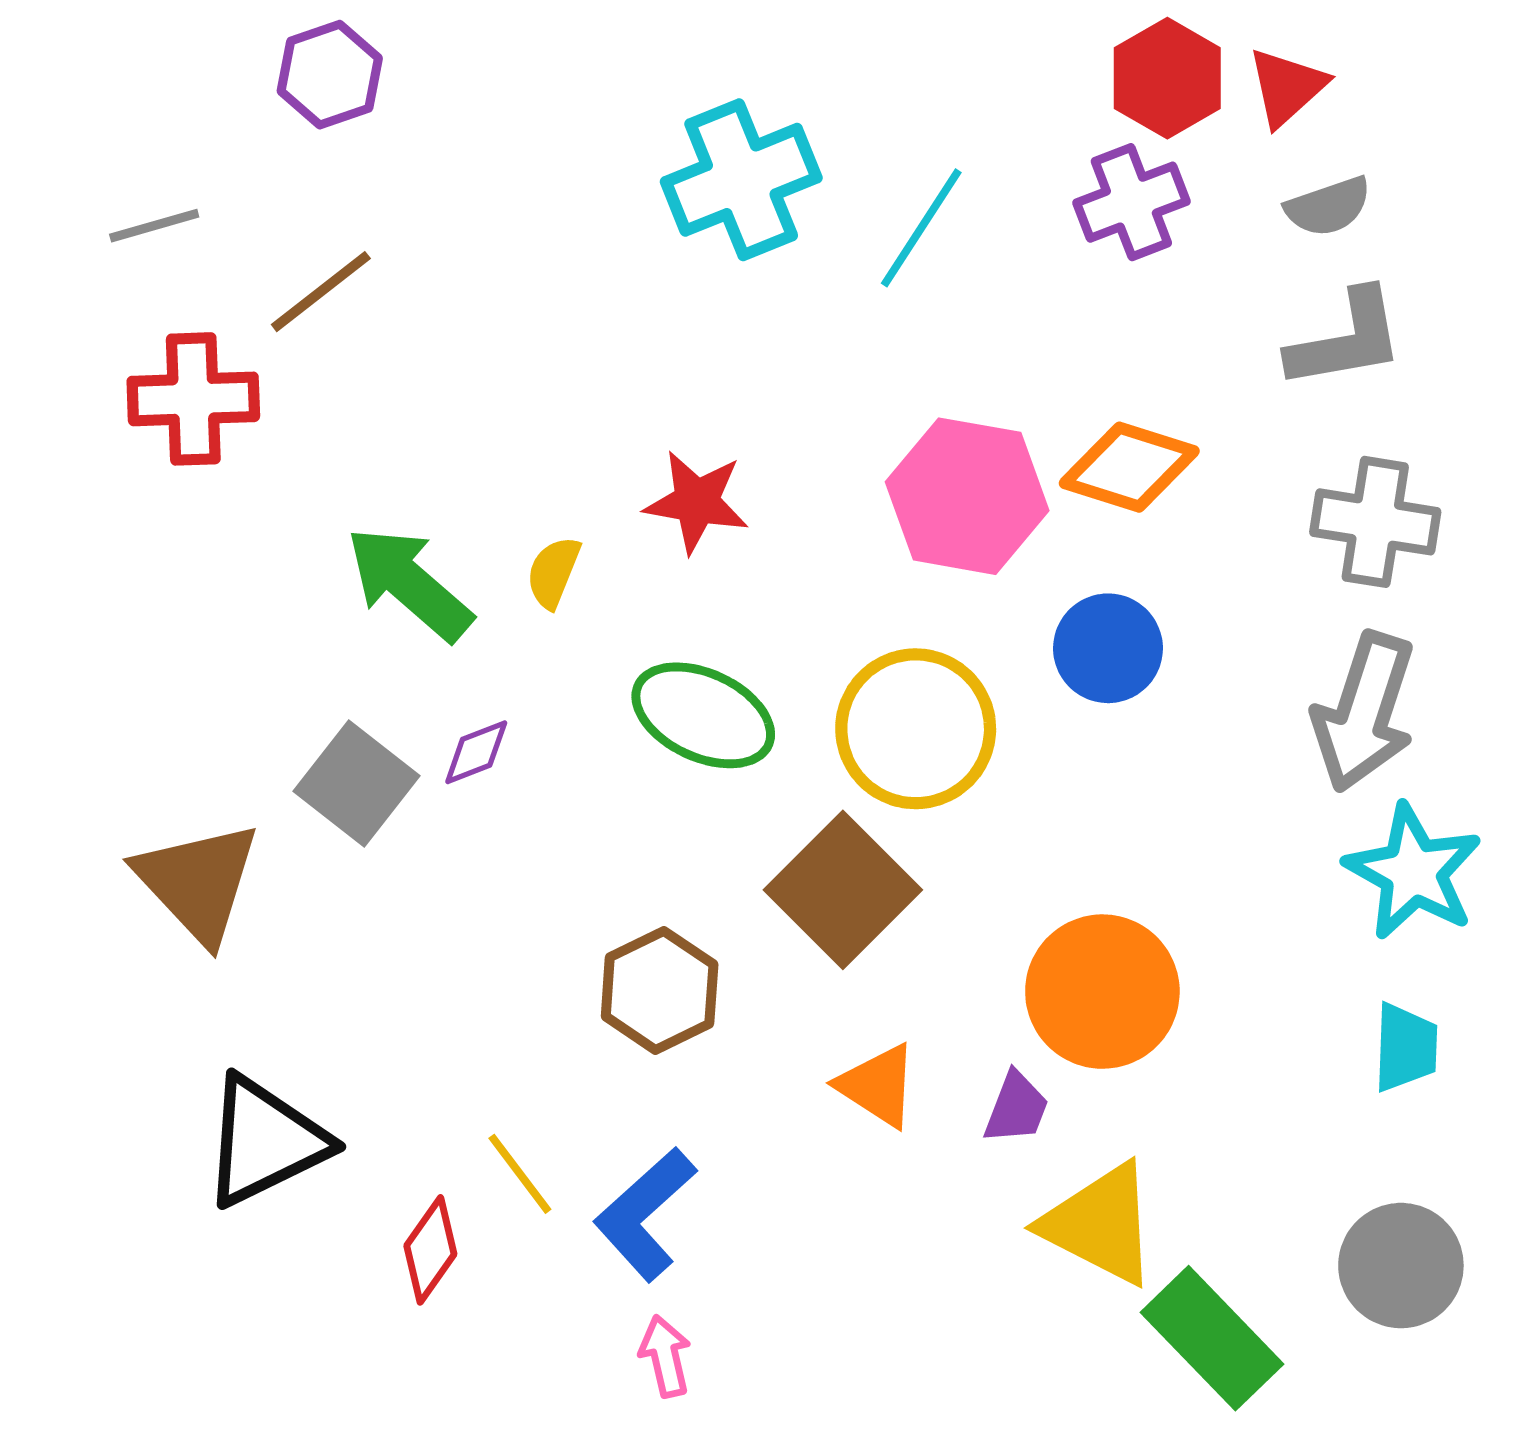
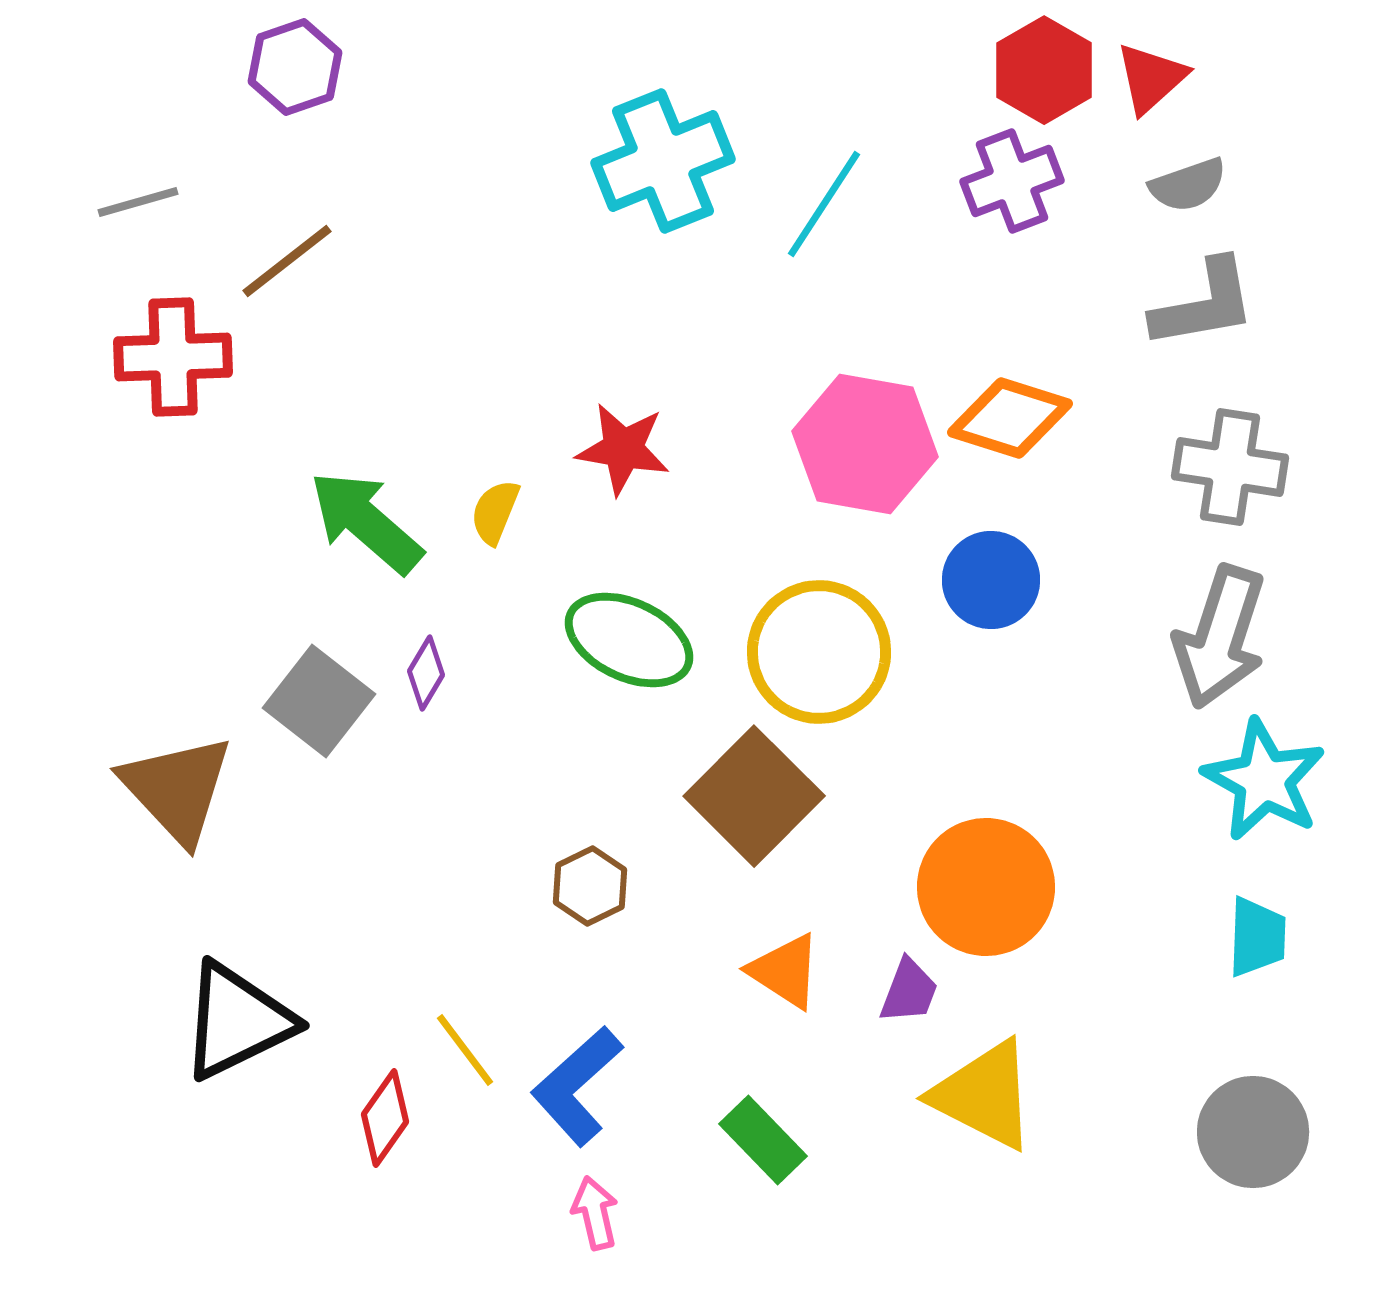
purple diamond: (476, 752) -> (426, 673), turned -38
brown hexagon: (660, 990) -> (590, 886), size x0.7
green rectangle: (1212, 1338) -> (763, 1140), moved, size x0.7

